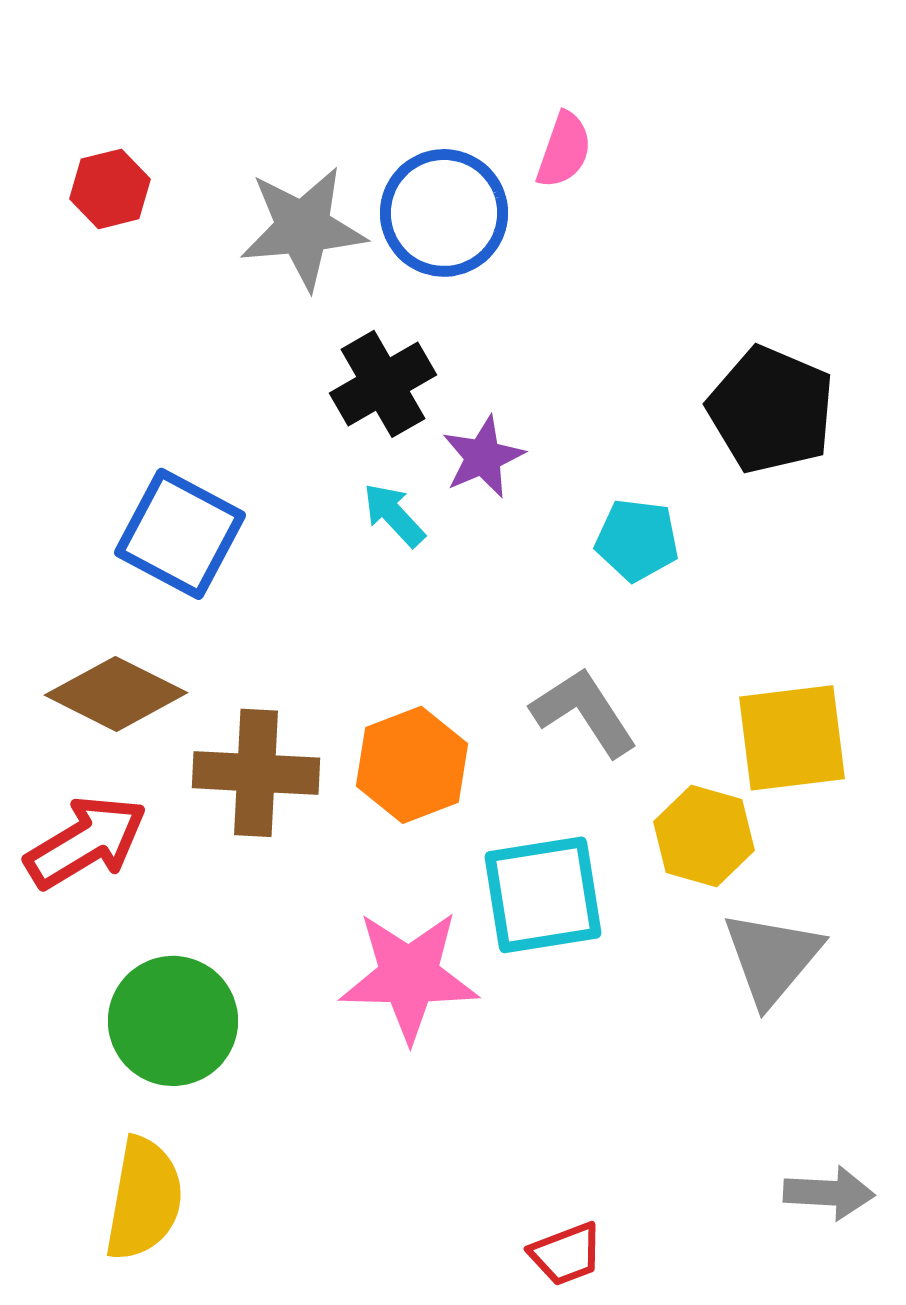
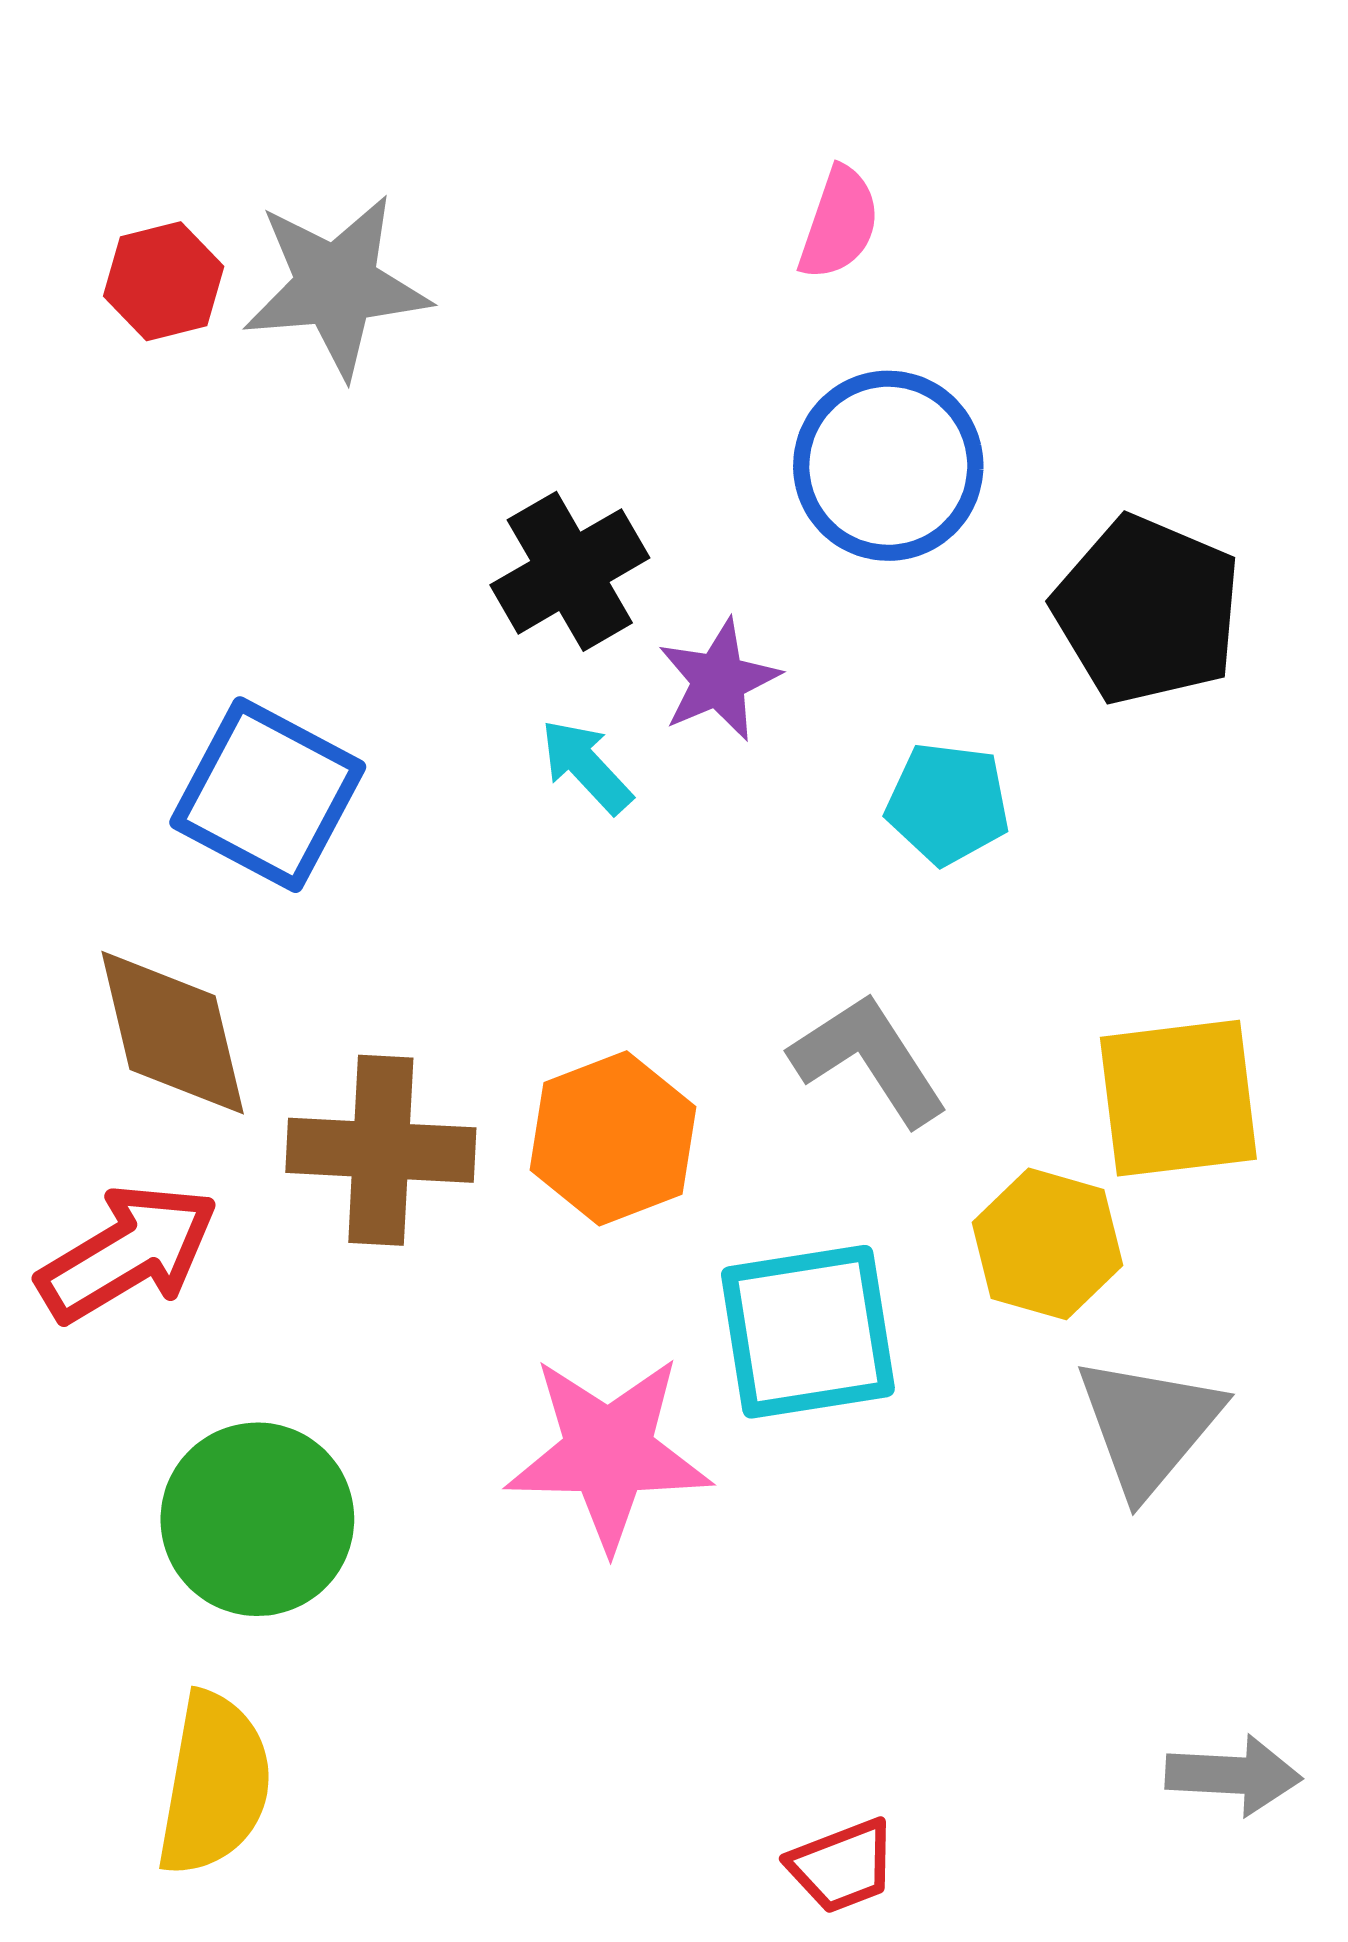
blue circle: (444, 213) -> (888, 466), moved
gray star: (303, 228) -> (336, 286), moved
brown diamond: (116, 694) -> (173, 1033), turned 50

